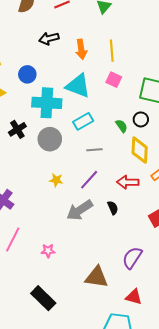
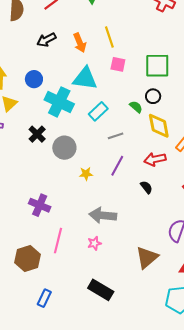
cyan cross: (47, 103) -> (59, 102), turned 36
gray circle: (50, 139) -> (64, 148), moved
gray arrow: (80, 210) -> (103, 215), moved, turned 52
brown triangle: (97, 277) -> (147, 257), turned -35

